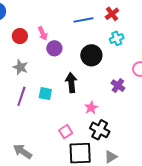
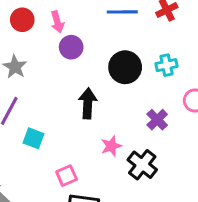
cyan cross: (117, 38) -> (167, 65), moved
cyan square: (45, 94) -> (34, 138), moved
black cross: (100, 130) -> (142, 165), moved

